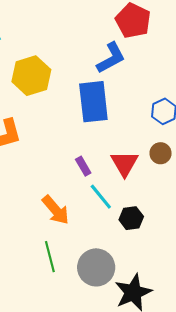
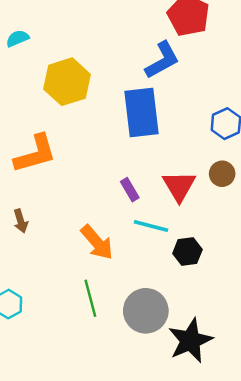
cyan line: (101, 197) -> (151, 226), turned -36

